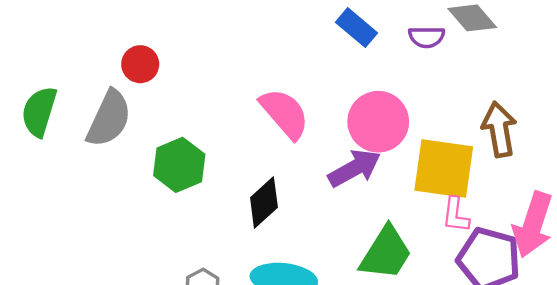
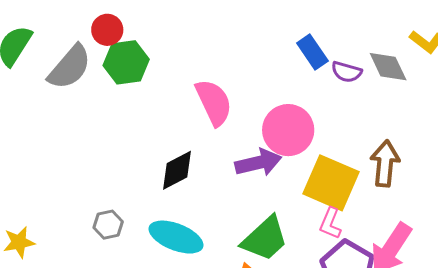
blue rectangle: (357, 28) -> (312, 52), moved
green hexagon: (179, 165) -> (126, 62), moved

